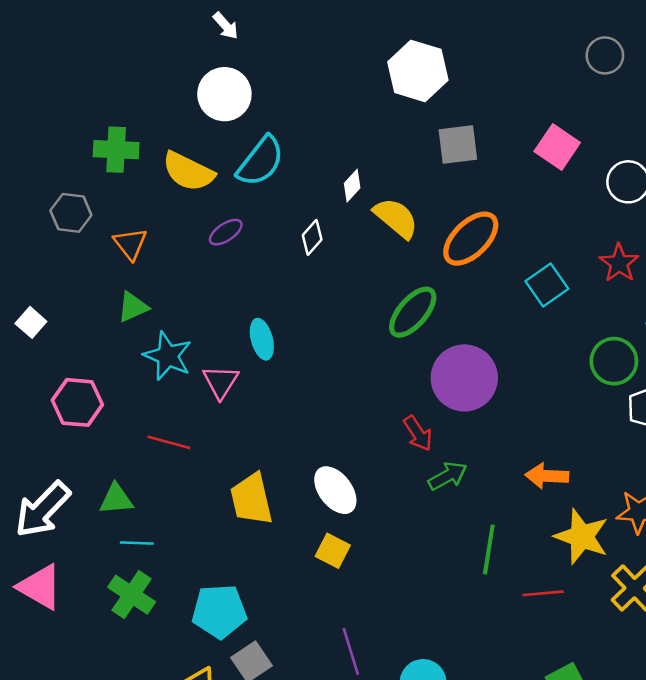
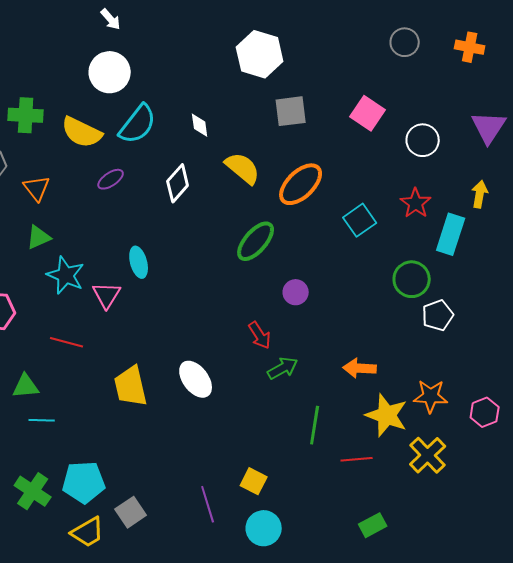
white diamond: (352, 186) -> (200, 125), moved, turned -50
white diamond: (312, 237) -> (178, 183), size x1.4
purple circle: (464, 378) -> (296, 292), size x0.5
yellow square: (333, 551) -> (254, 481), moved
green cross: (132, 595) -> (33, 491), moved
cyan pentagon: (219, 611) -> (84, 482), moved

